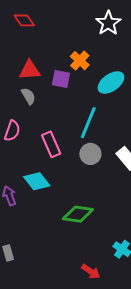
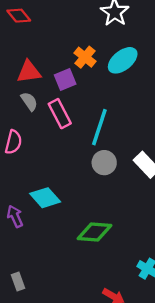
purple square: (61, 79) -> (65, 79), turned -30
cyan ellipse: (111, 83) -> (123, 60), moved
pink rectangle: (51, 144) -> (60, 114), moved

